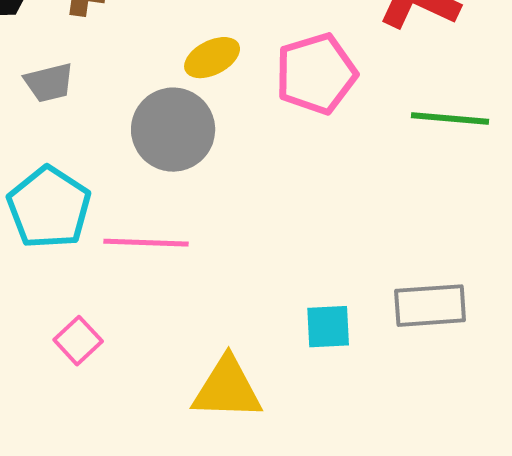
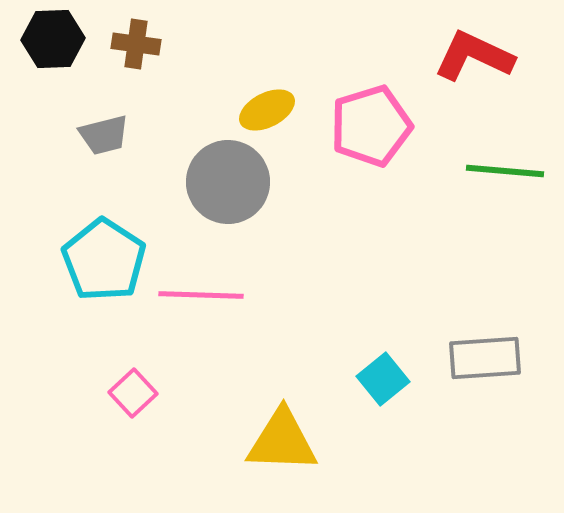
cyan square: (328, 327) -> (383, 379), turned -36

